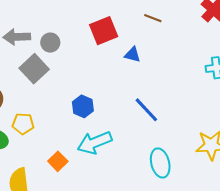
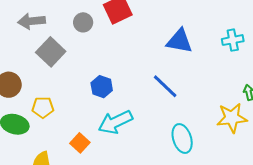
gray circle: (50, 43) -> (83, 22), moved
blue triangle: (132, 55) -> (179, 41), moved, size x1.6

